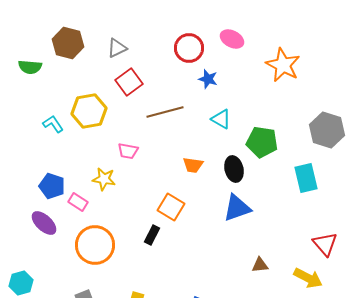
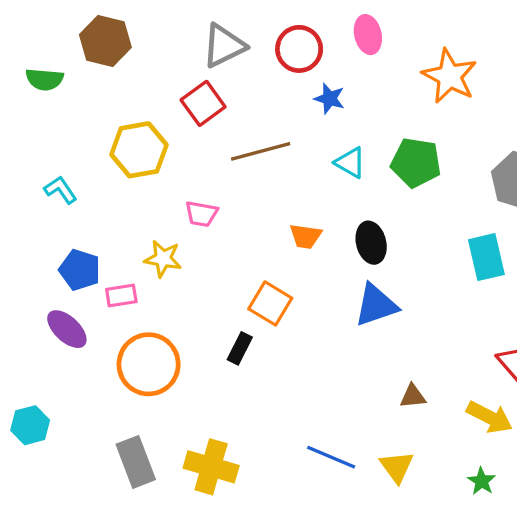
pink ellipse: (232, 39) -> (368, 35), turned 50
gray triangle: (117, 48) -> (224, 46), moved, size x1.4
cyan L-shape: (53, 124) -> (61, 190), moved
green pentagon: (262, 142) -> (416, 163), moved
pink rectangle: (78, 202) -> (121, 295), turned -42

